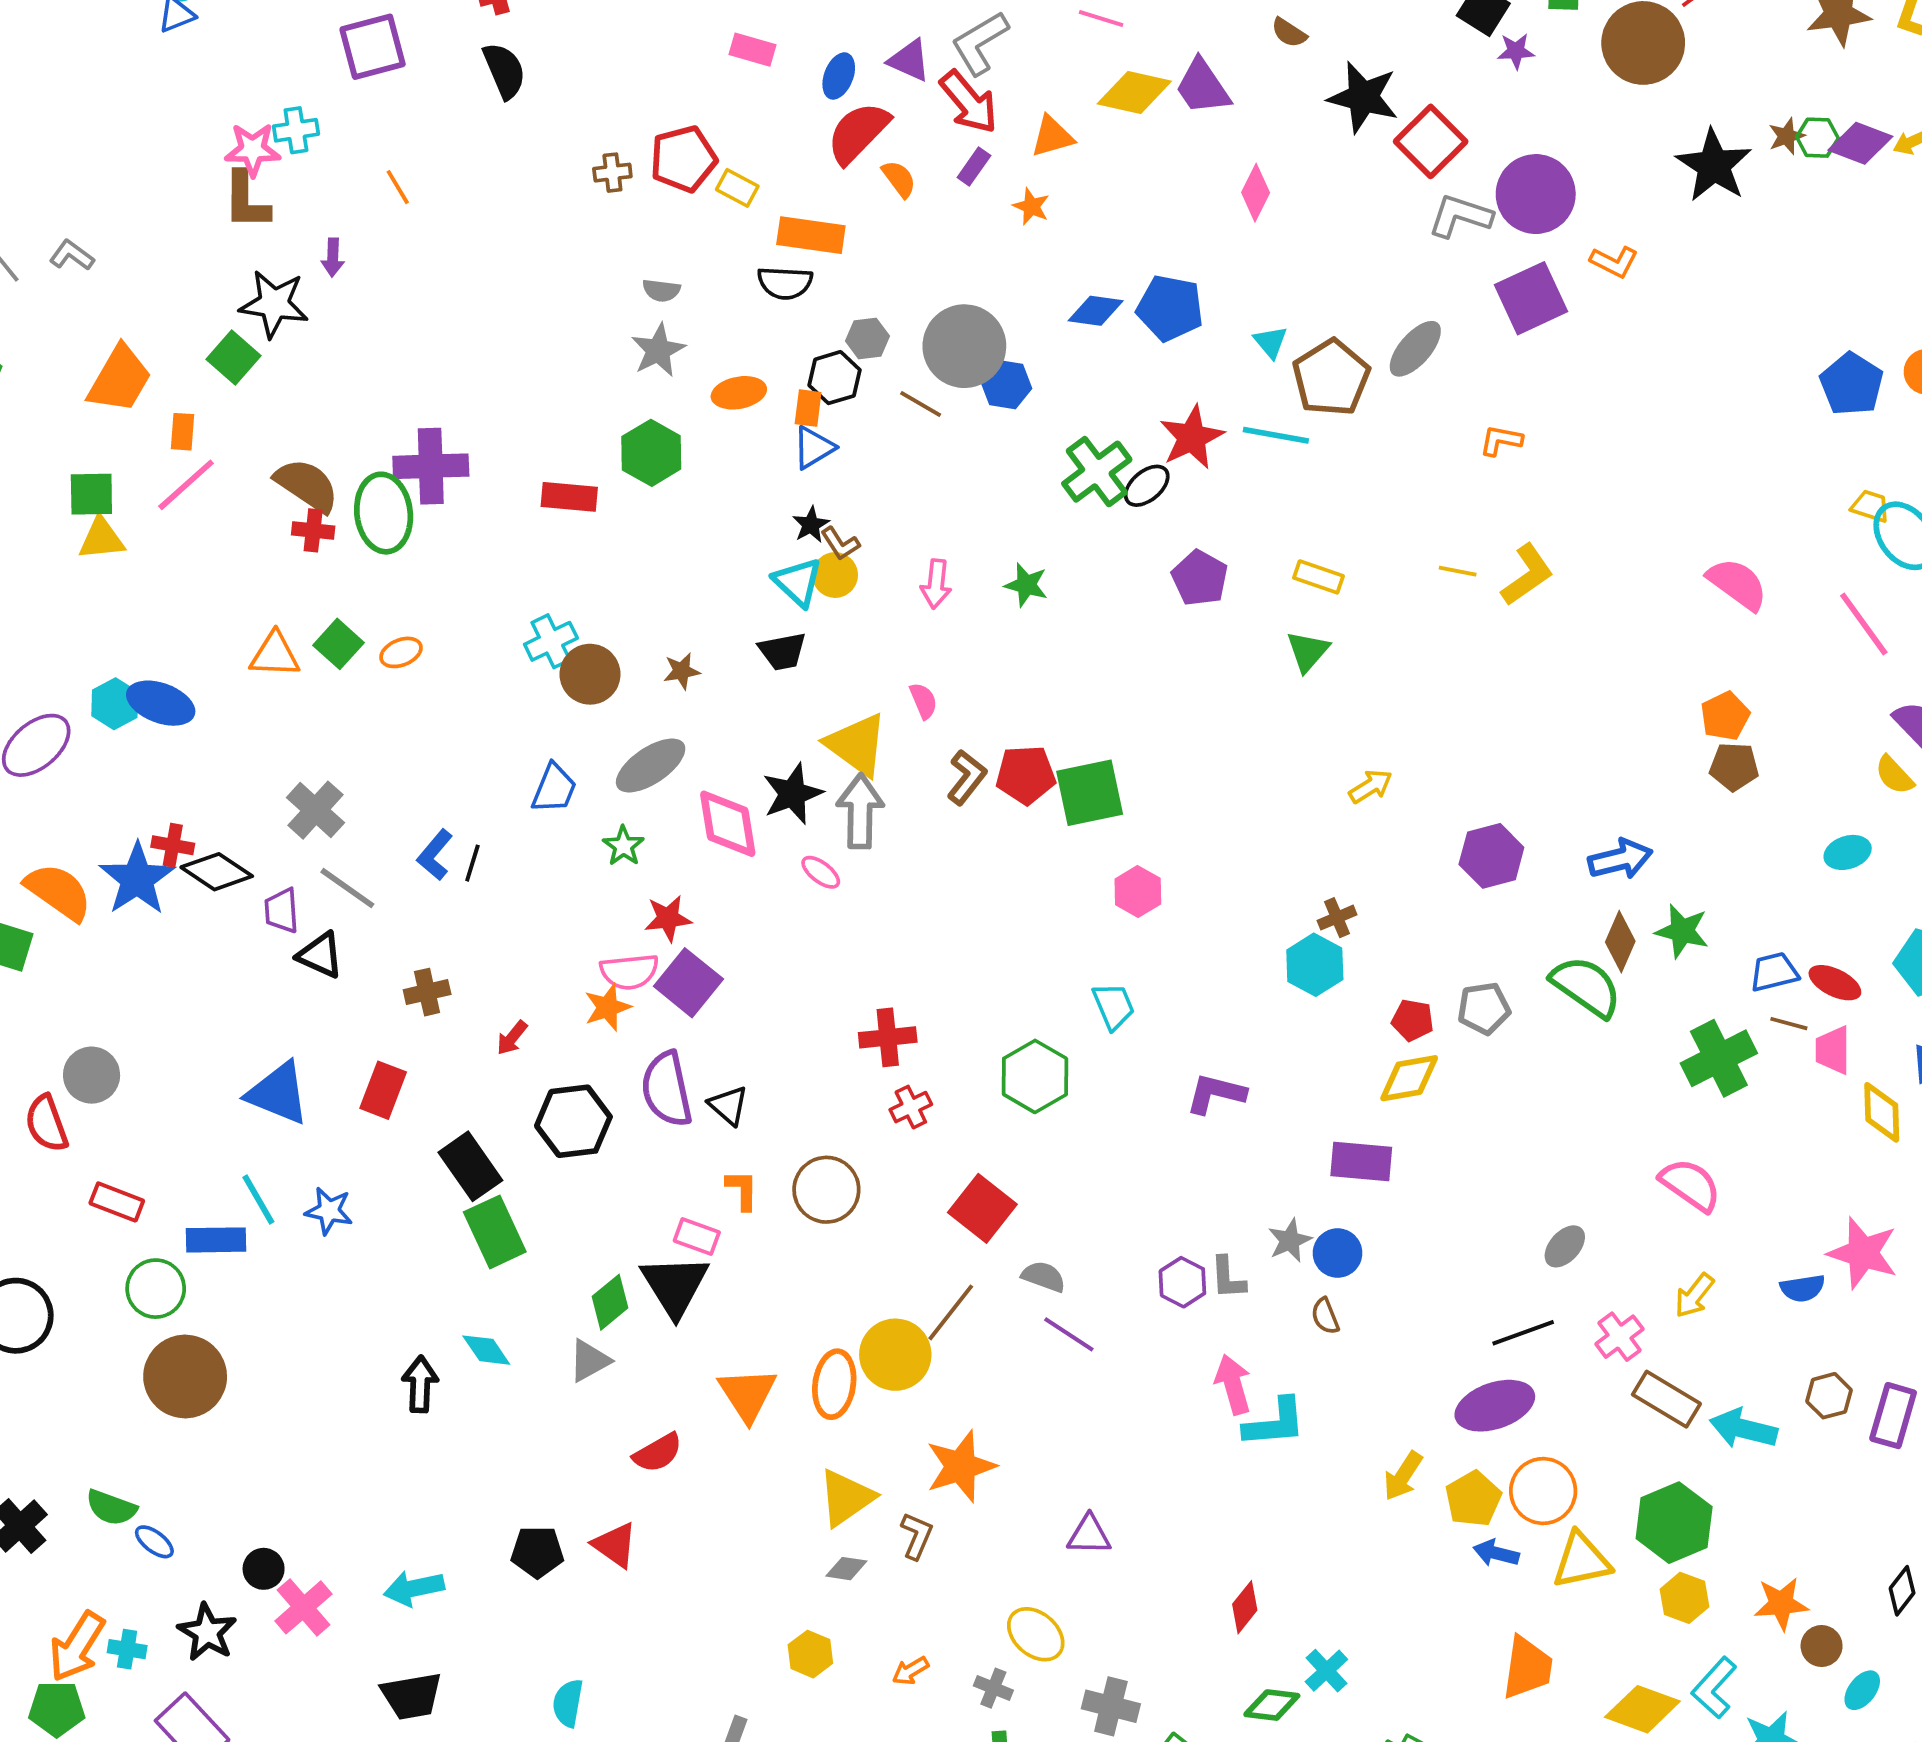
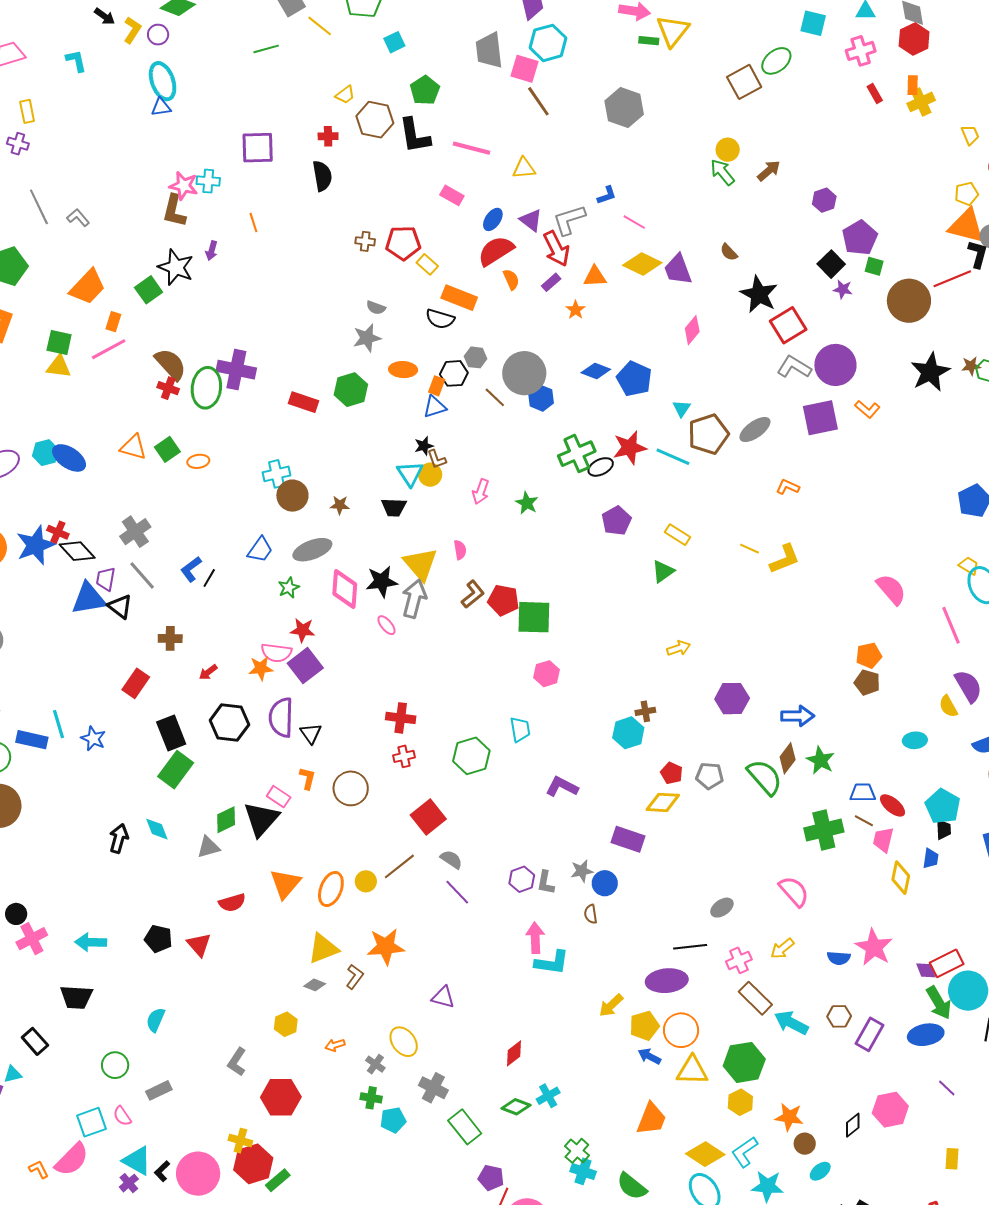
blue triangle: (278, 1093) -> (89, 598), moved, turned -45
green rectangle: (495, 1232) -> (176, 770), turned 48
yellow circle: (895, 1355) -> (366, 881), size x0.6

